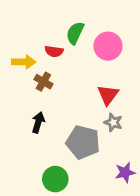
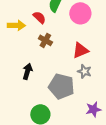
red semicircle: (54, 51) -> (39, 17), turned -144
brown cross: (43, 82) -> (45, 40), moved
red triangle: (108, 95) -> (80, 50), turned 30

